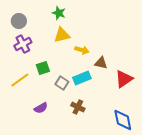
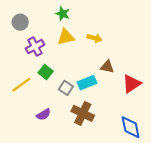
purple cross: (23, 44) -> (35, 47), moved
yellow arrow: (82, 50) -> (94, 38), moved
green square: (43, 68) -> (46, 72), turned -32
brown cross: (78, 107) -> (83, 113), size x1.5

